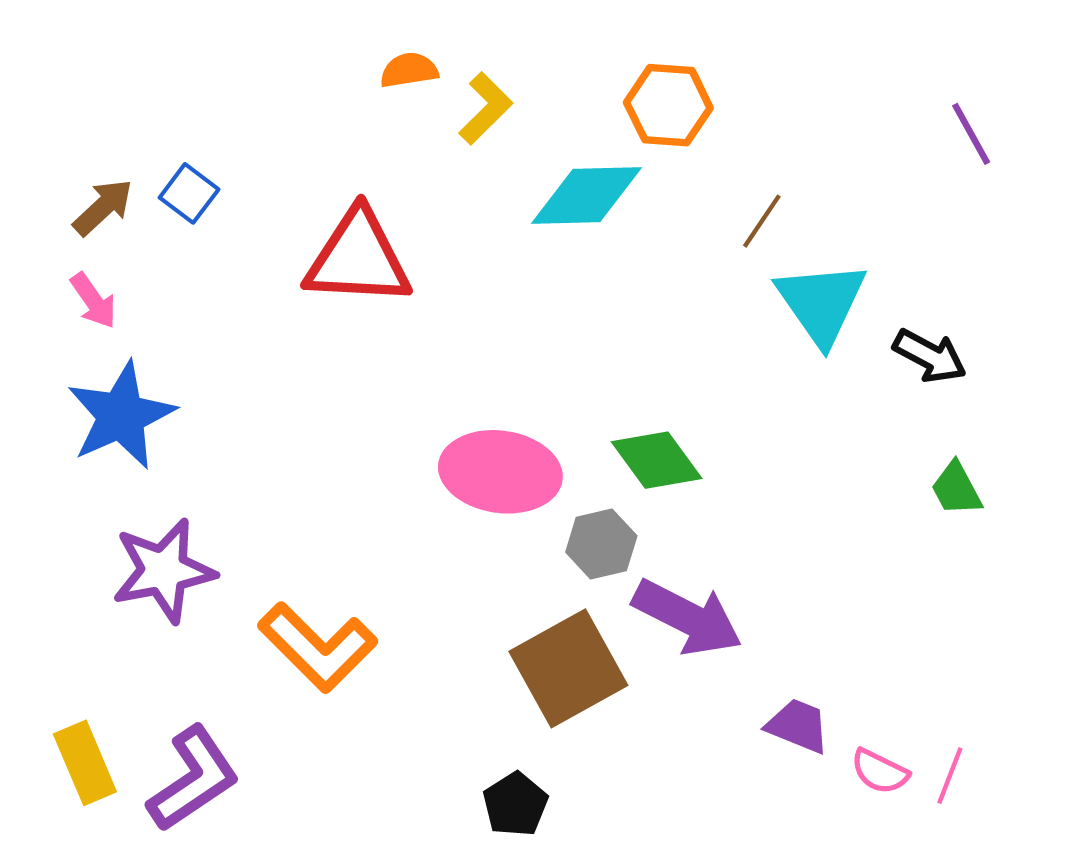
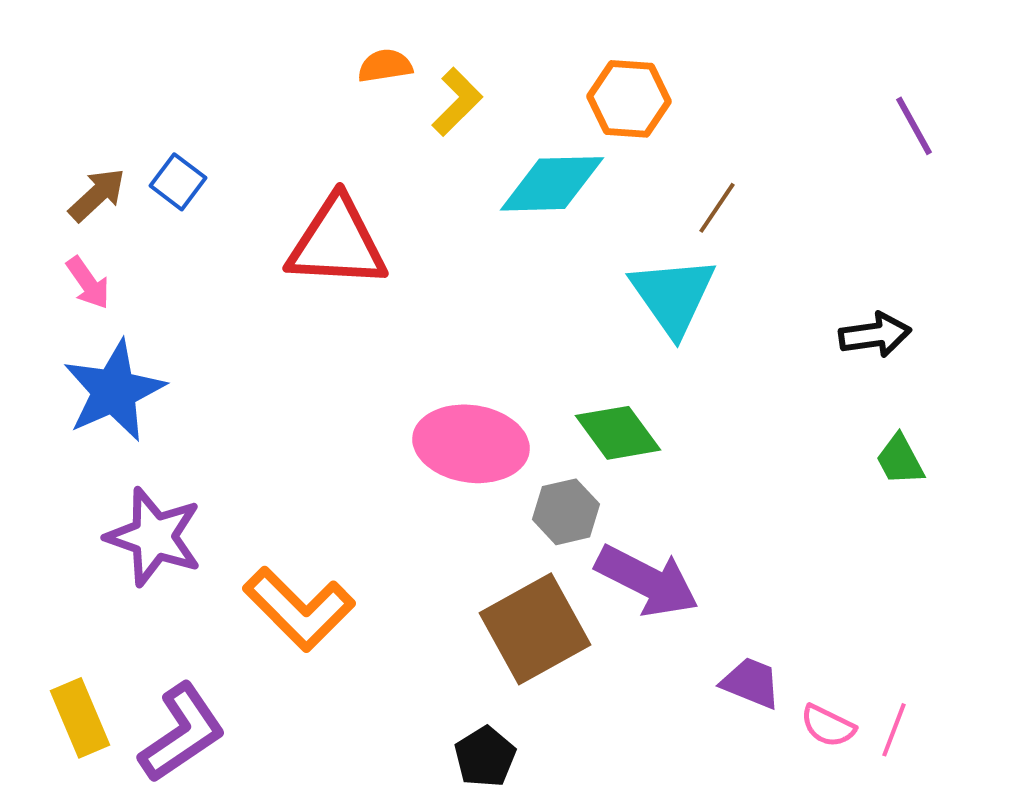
cyan triangle: (821, 303) -> (673, 296), moved
black arrow: (930, 356) -> (875, 335), turned -36
purple star: (164, 571) -> (154, 537), turned 30

